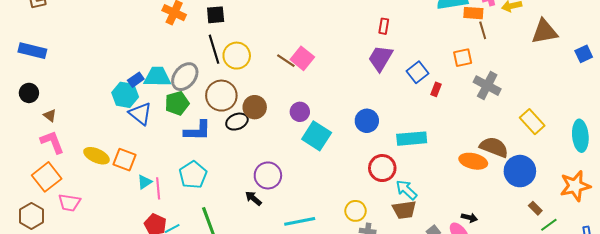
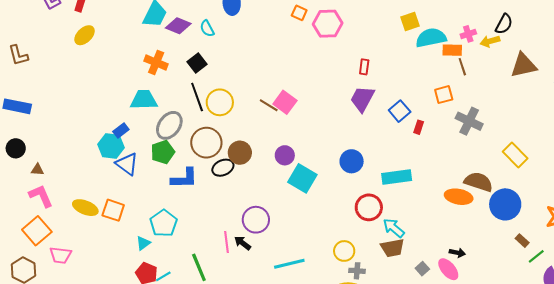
black square: (216, 15) -> (197, 63), turned -30
cyan trapezoid: (157, 77) -> (144, 100), moved
brown triangle: (50, 115) -> (37, 170), turned -32
cyan pentagon: (193, 175) -> (164, 223), moved
cyan triangle: (144, 182) -> (143, 243), moved
pink line: (158, 188) -> (227, 242), moved

